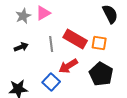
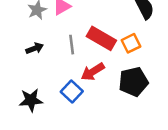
orange square: (99, 43) -> (131, 43), turned -35
black pentagon: (101, 74) -> (133, 82), turned 30

